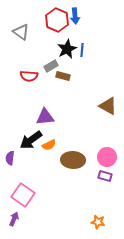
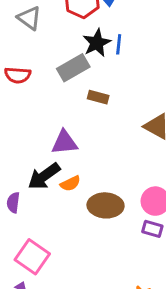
gray rectangle: (51, 66) -> (73, 68), size x1.5
red semicircle: (29, 76) -> (18, 75), moved
brown rectangle: (63, 76) -> (98, 97), moved

